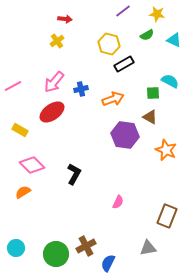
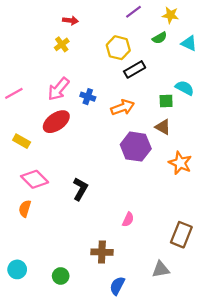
blue cross: (81, 89) -> (88, 97), turned 32
orange semicircle: (23, 192) -> (25, 209), turned -42
brown cross: (86, 246) -> (102, 252), moved, turned 30
green circle: (56, 254) -> (61, 276), size x0.6

